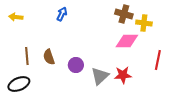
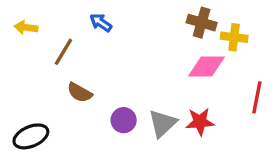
blue arrow: (62, 14) -> (101, 23), turned -80
brown line: (27, 56) -> (63, 52), moved, turned 36
brown semicircle: (49, 57) -> (80, 93), turned -42
purple circle: (76, 65) -> (124, 120), moved

